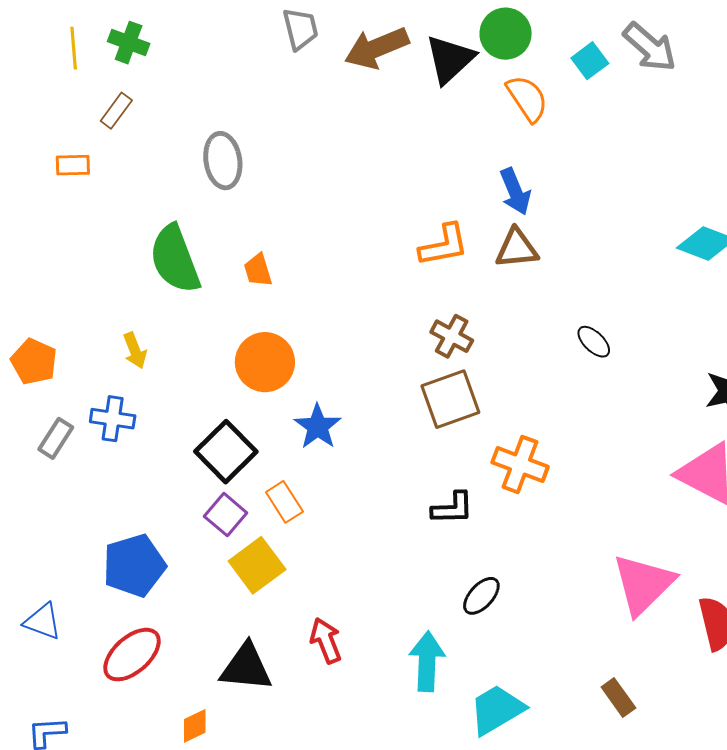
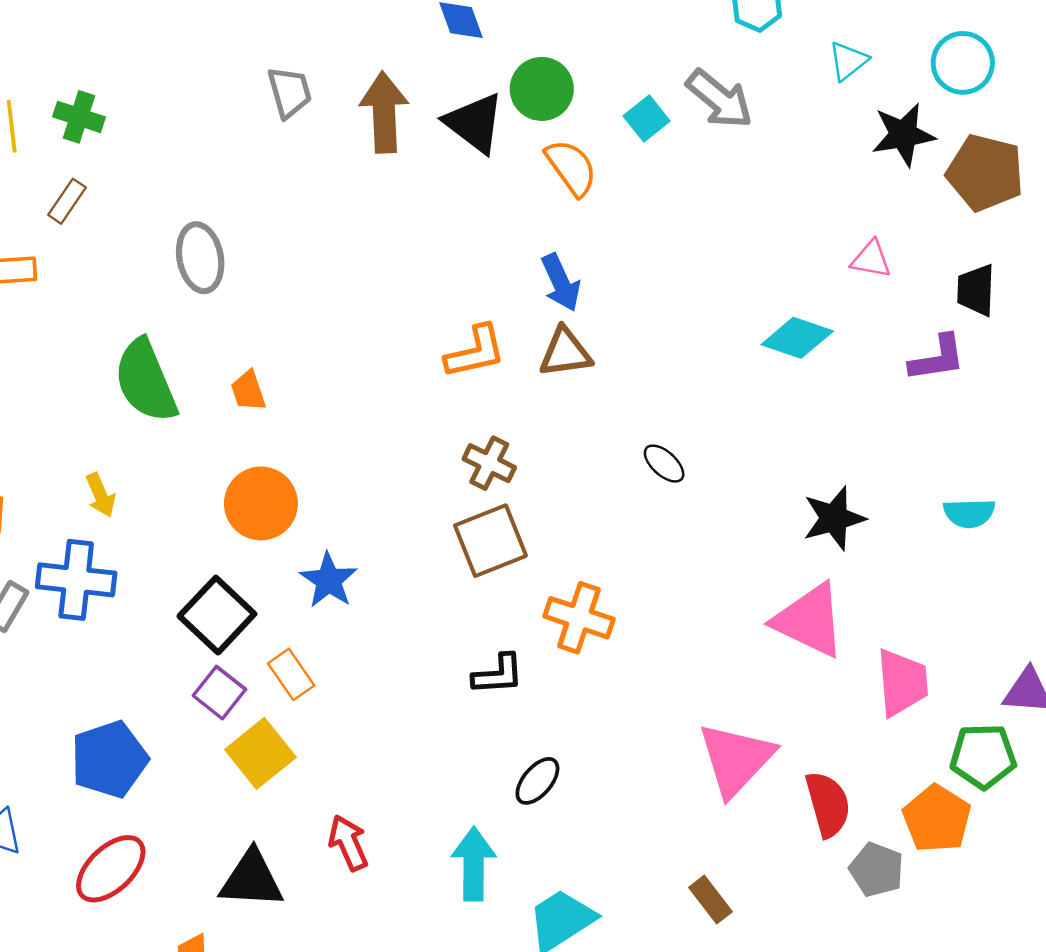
brown arrow: (377, 48) -> (384, 112), turned 112
black triangle: (450, 59) -> (474, 123), turned -38
blue cross: (113, 419) -> (76, 580), size x1.4

